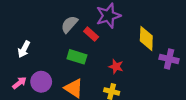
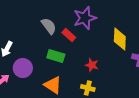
gray semicircle: (69, 24) -> (49, 26), turned 102
purple circle: (41, 82) -> (23, 68), moved

